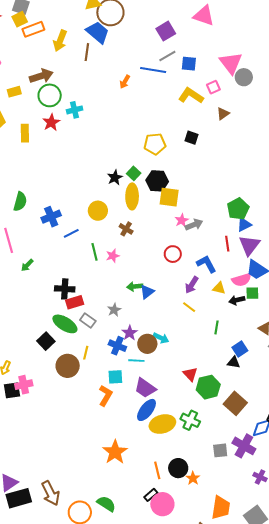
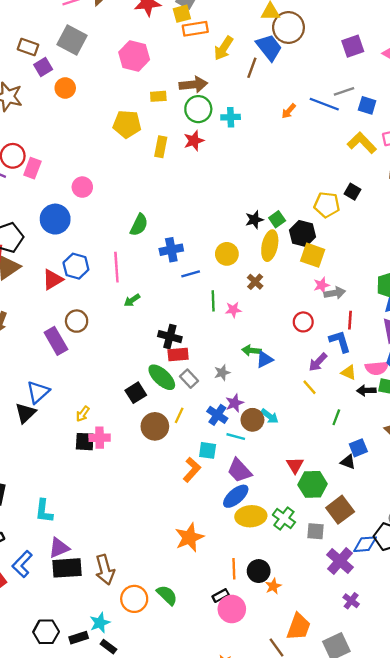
purple square: (166, 31) -> (353, 46), moved
cyan cross: (75, 110) -> (231, 117), moved
yellow pentagon: (155, 144) -> (327, 205), moved
red line: (227, 244) -> (350, 320), moved
gray square: (220, 450) -> (316, 531), moved

